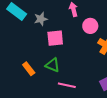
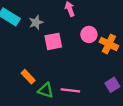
pink circle: (90, 26) -> (89, 34), moved
green triangle: (52, 65) -> (46, 90), moved

